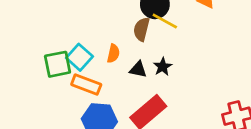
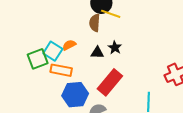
orange semicircle: (113, 53) -> (69, 45), moved, turned -120

